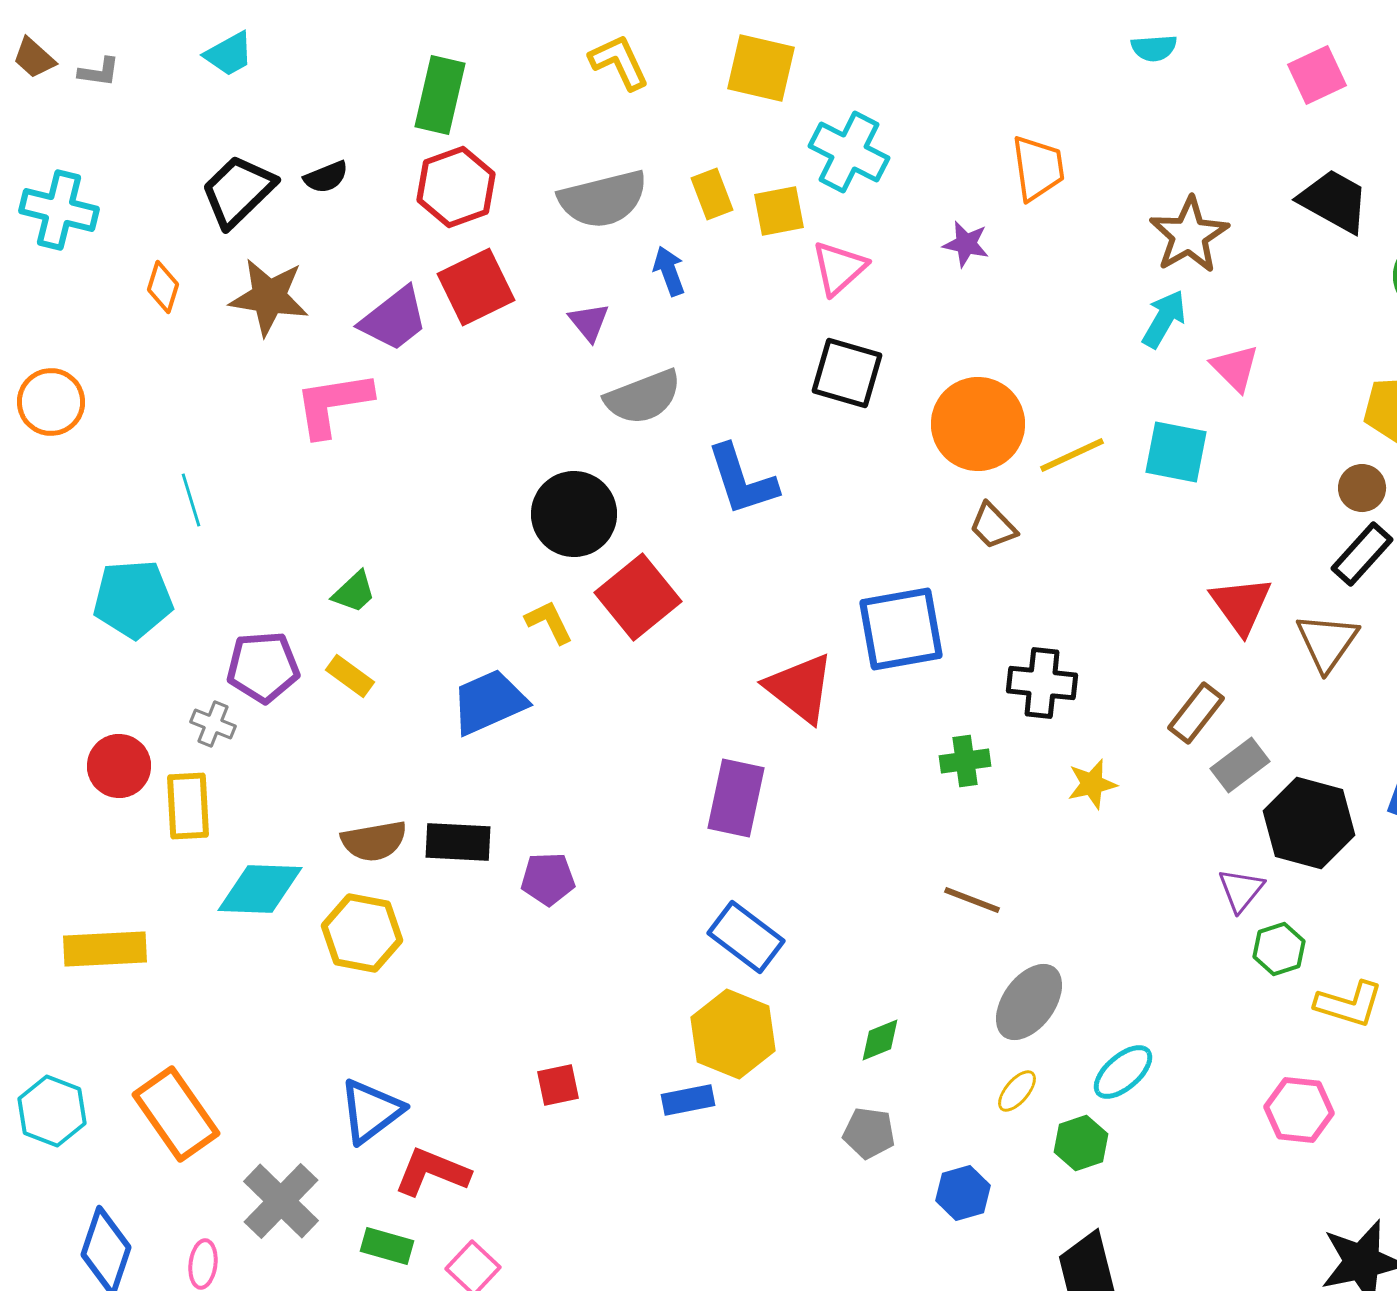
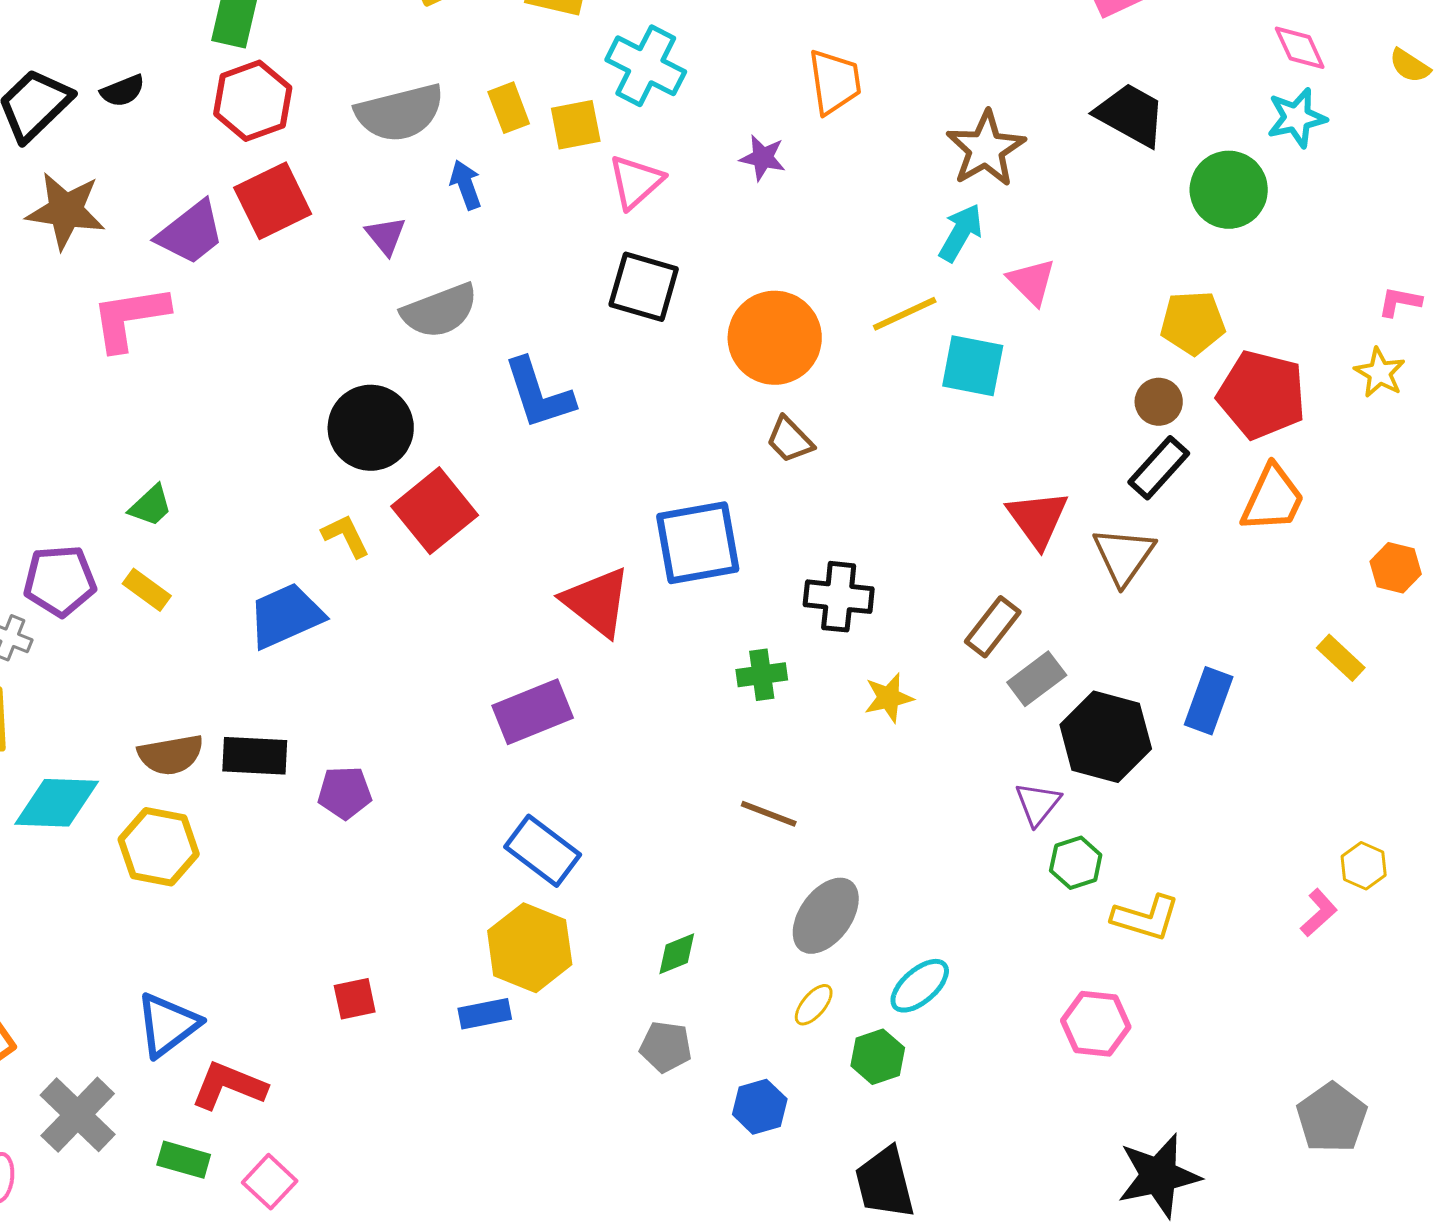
yellow line: (1072, 455) -> (905, 314), moved
purple rectangle: (736, 798) -> (533, 712), turned 56

